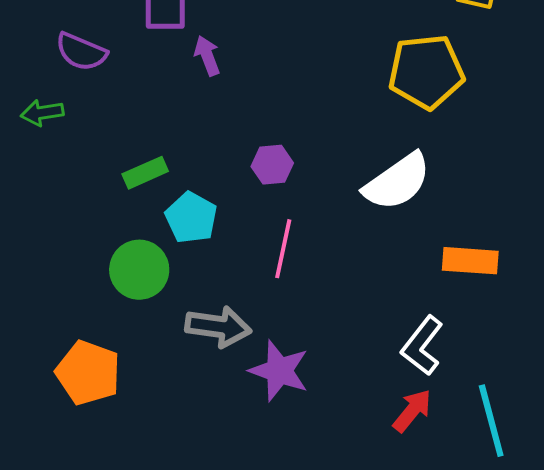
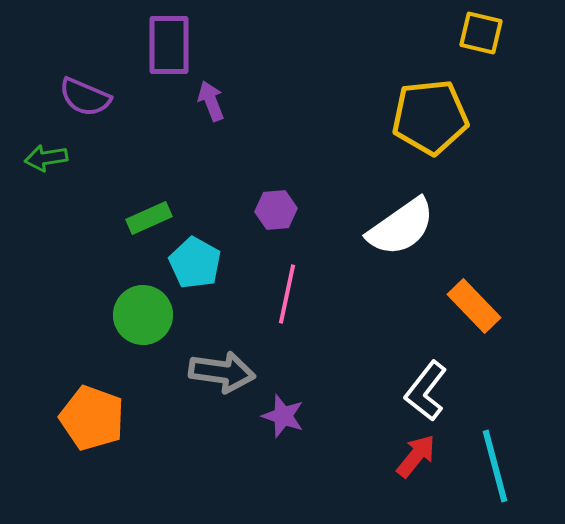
orange rectangle: (470, 261) -> (474, 306), turned 42
purple star: (279, 371) -> (283, 416), size x0.7

